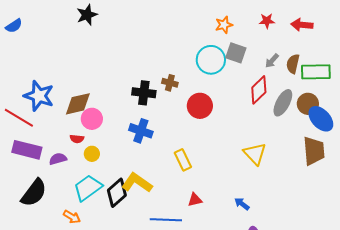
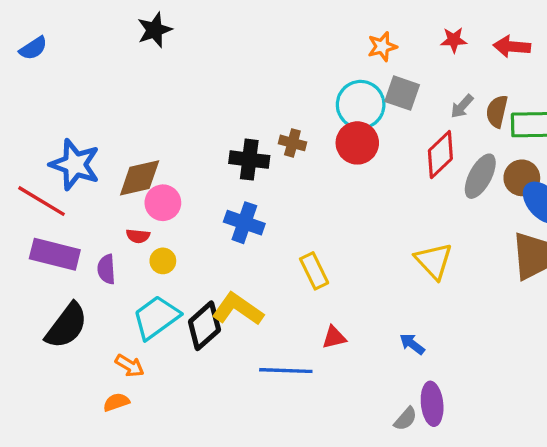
red circle: (200, 106) -> (357, 143), moved
purple semicircle: (58, 159) -> (106, 269), turned -78

